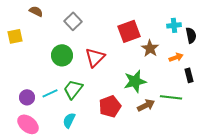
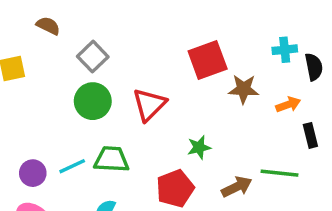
gray square: (73, 21) -> (93, 57), moved
brown star: (150, 48) -> (244, 89), turned -30
green star: (135, 81) -> (199, 147), moved, size x0.6
green trapezoid: (73, 89) -> (112, 159), turned 55

